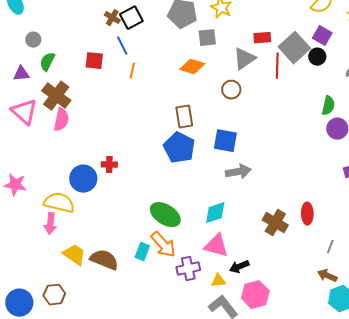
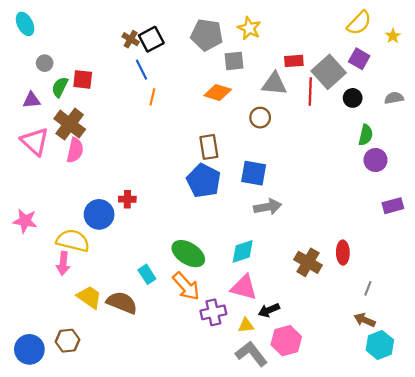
black circle: (317, 57) -> (353, 98), moved
gray triangle: (244, 59) -> (274, 84), turned 40
red square: (94, 61) -> (83, 79), moved
cyan rectangle: (142, 252) -> (147, 274), moved, turned -54

